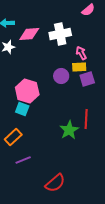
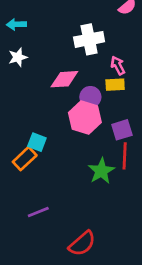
pink diamond: (29, 34) -> (64, 79), moved
purple square: (87, 79) -> (122, 130), moved
pink hexagon: (27, 91) -> (85, 118), moved
orange rectangle: (13, 137) -> (25, 159), moved

